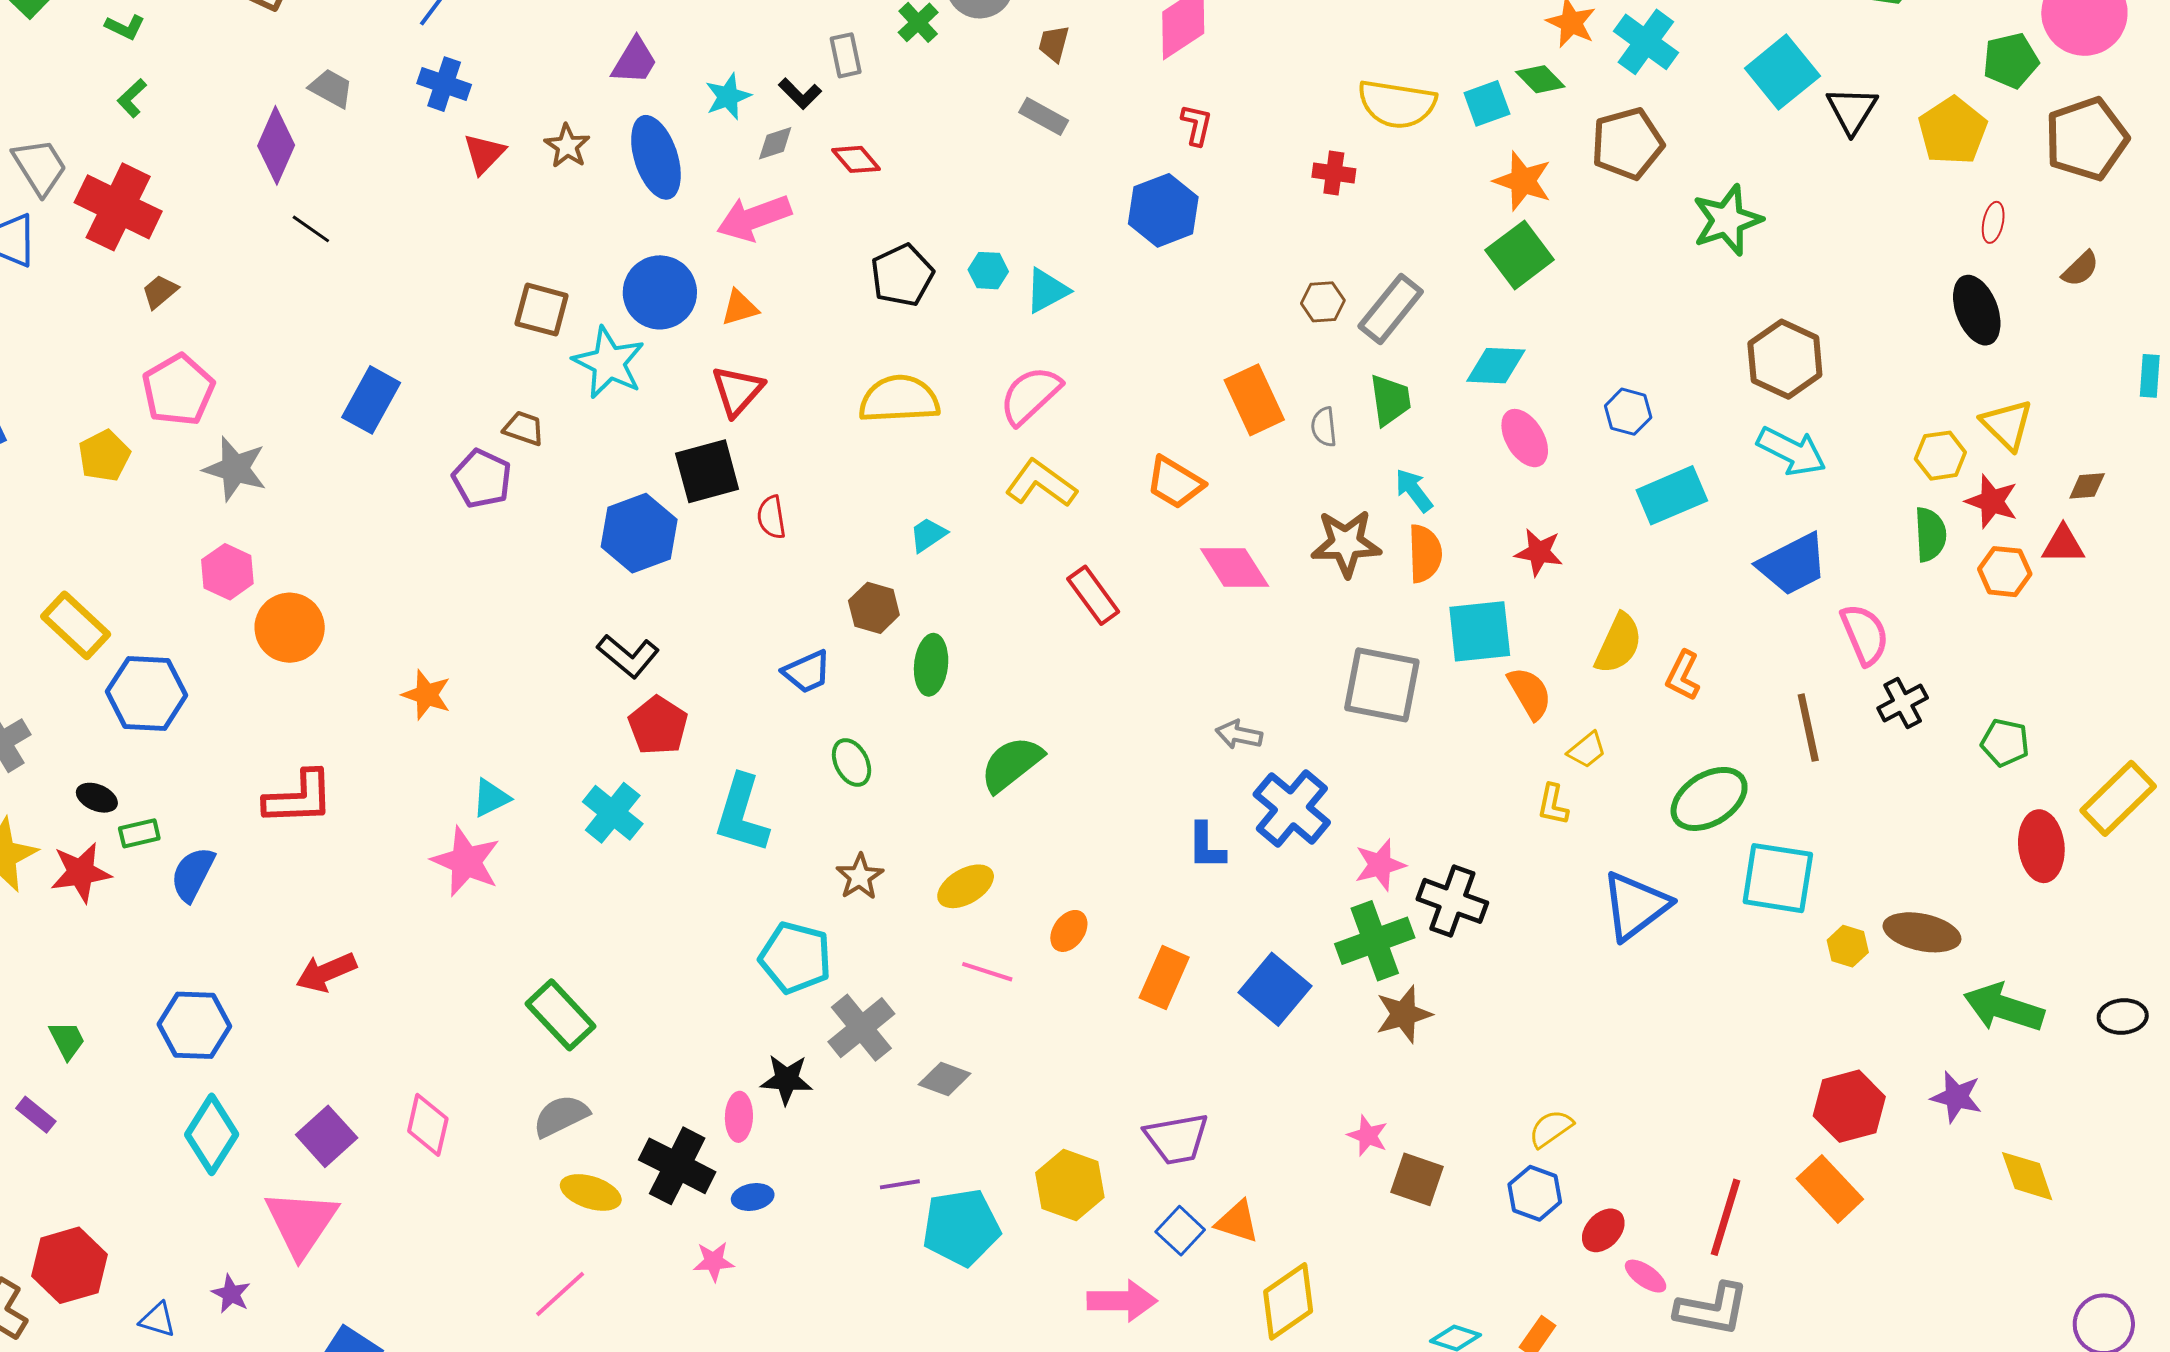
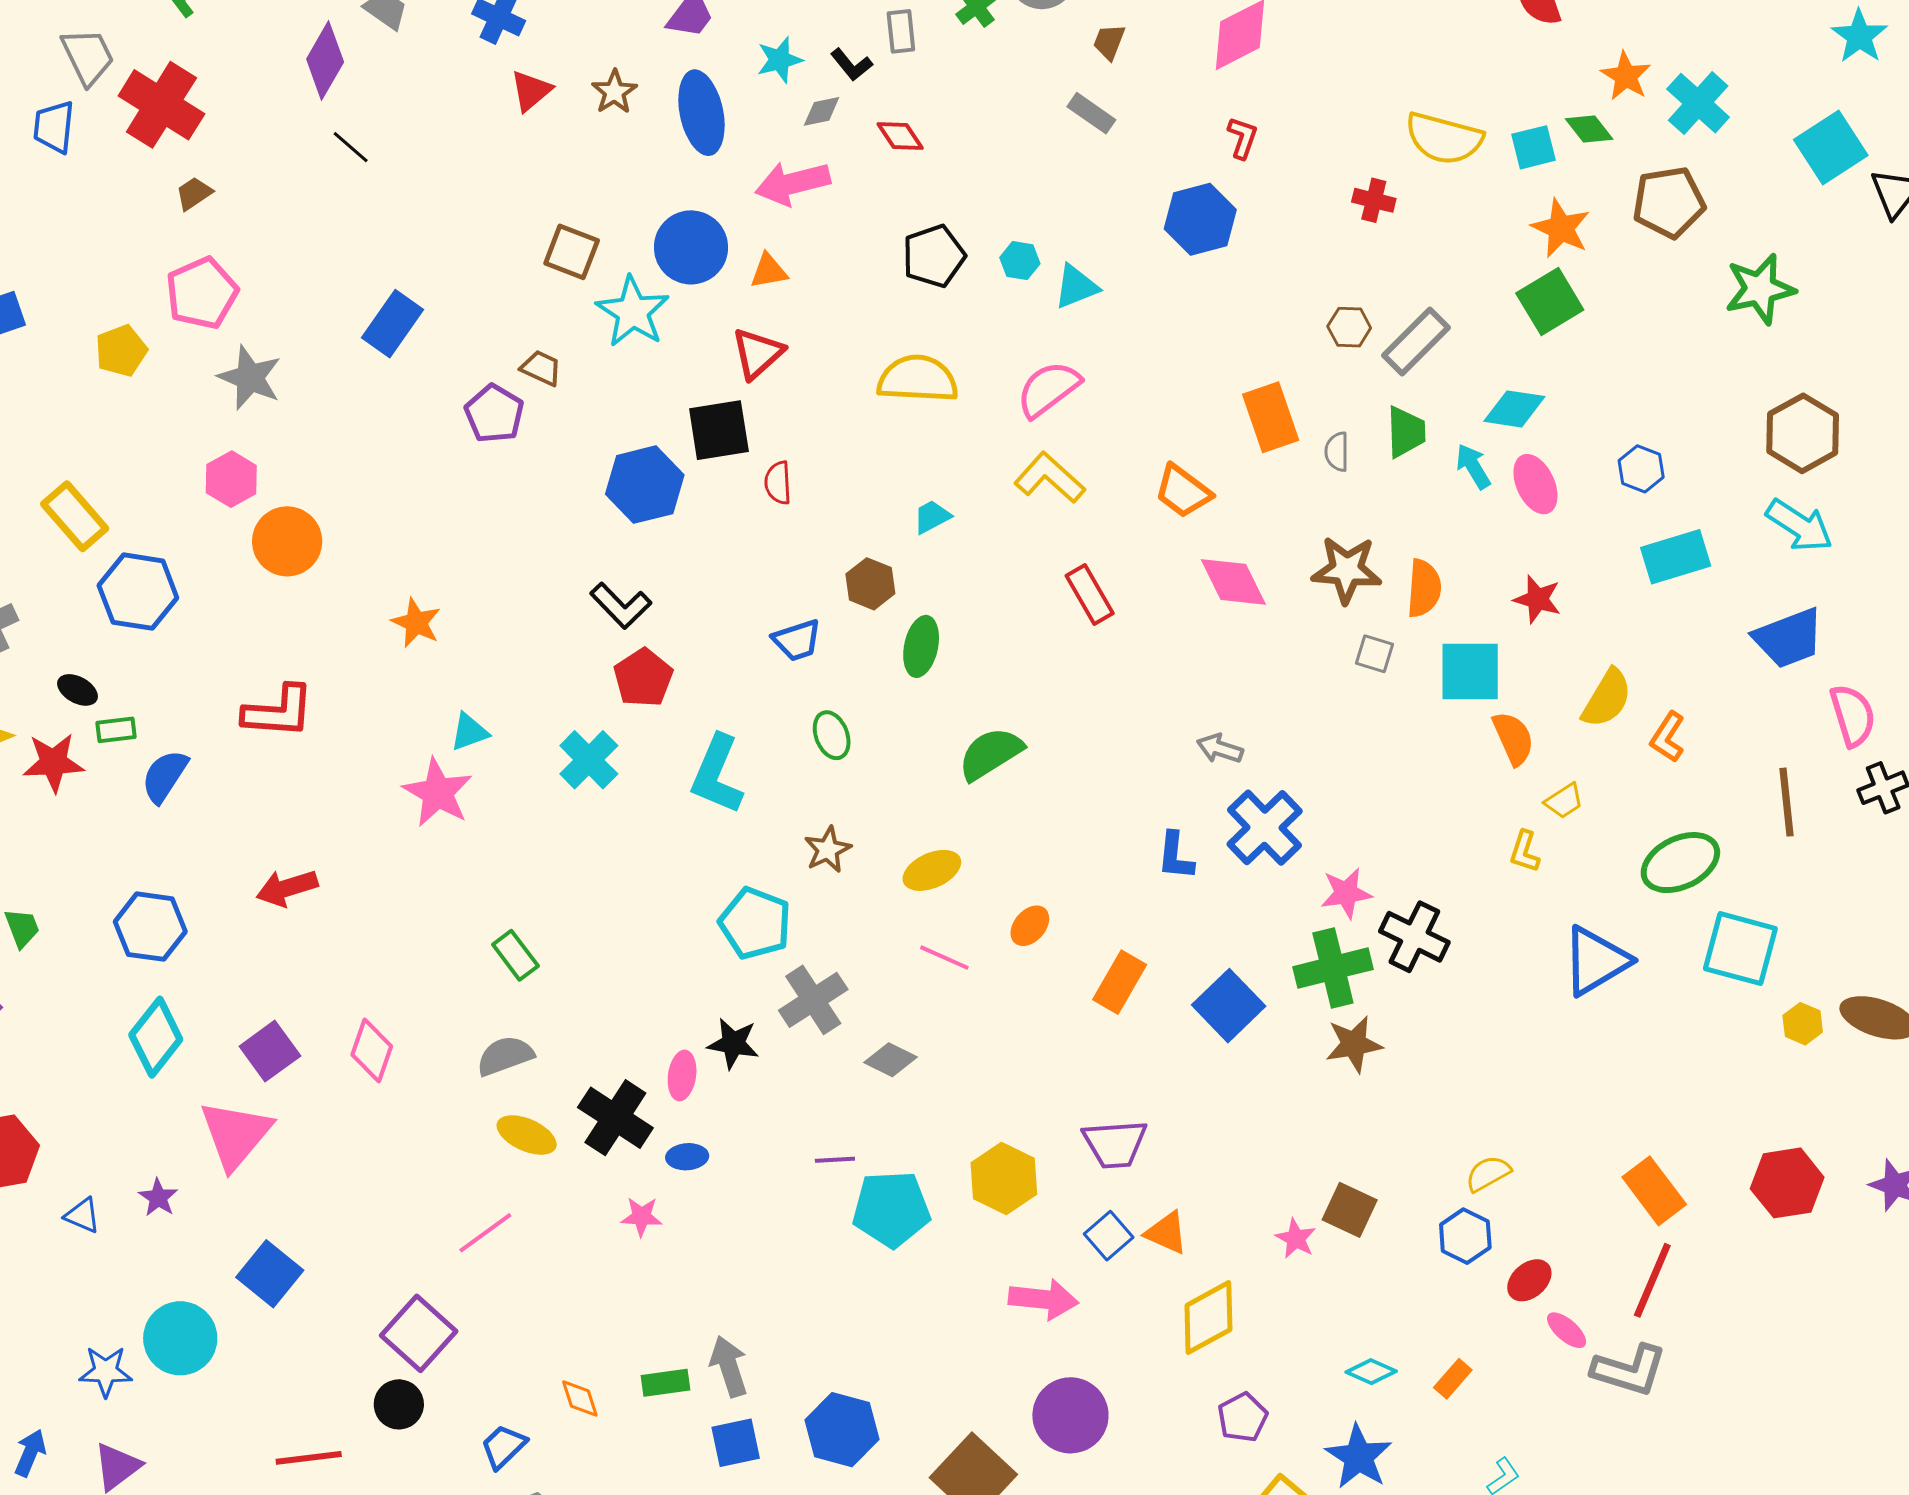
cyan arrow: (1414, 490) -> (1473, 466), moved
gray square: (1382, 685) -> (1375, 654), moved, size x0.5
green rectangle: (561, 1015) -> (515, 955), size x0.7
pink star: (1368, 1136) -> (1296, 1238), moved
orange rectangle: (1830, 1189) -> (1654, 1191), moved

